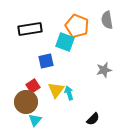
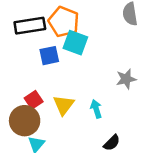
orange pentagon: (77, 26) -> (64, 22), moved
blue square: (46, 61) -> (49, 56), moved
cyan arrow: (69, 93) -> (96, 109), moved

